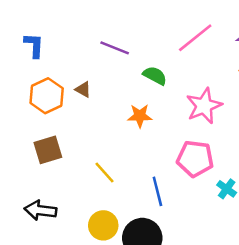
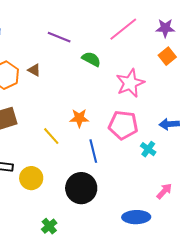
orange star: (140, 116) -> (79, 118), moved
yellow circle: (103, 225) -> (31, 178), moved

